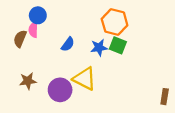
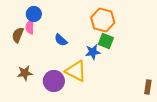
blue semicircle: (68, 44) -> (61, 40), turned 96
blue star: (99, 48) -> (93, 52), moved

